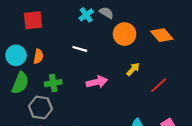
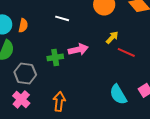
green cross: (53, 83) -> (55, 57), moved
red line: (159, 85) -> (126, 52), moved, turned 66

